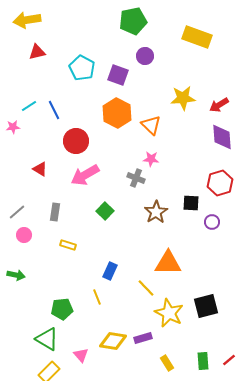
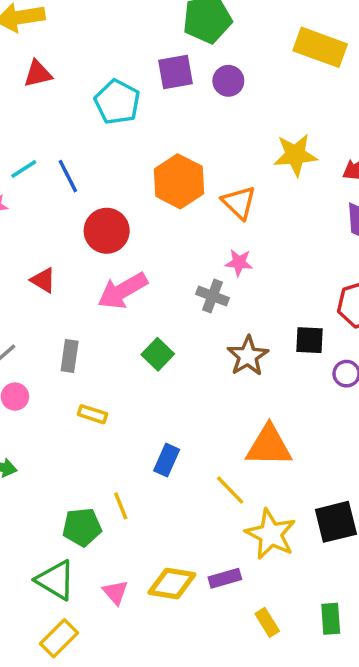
purple square: (118, 75) -> (175, 72), moved, turned -30
yellow line: (97, 297) -> (121, 506), moved
pink triangle: (81, 355) -> (115, 592), moved

